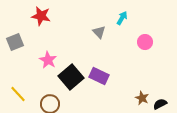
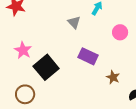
purple rectangle: (99, 76) -> (88, 56), moved
brown star: (142, 98) -> (113, 77), moved

